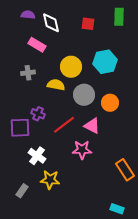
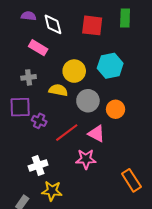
red square: (88, 24) -> (92, 25), size x1.5
purple square: (20, 128) -> (20, 107), moved
white cross: (37, 156) -> (38, 165), turned 36

